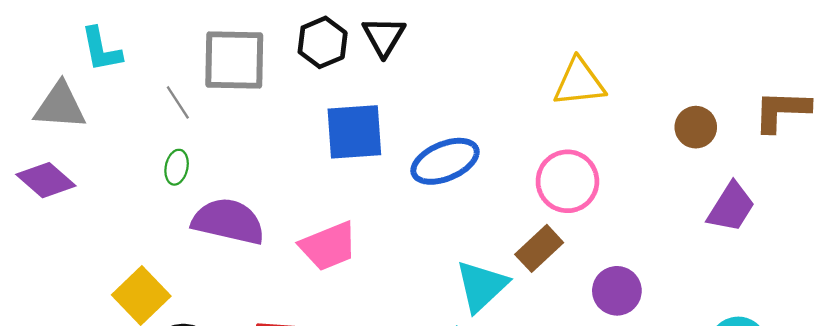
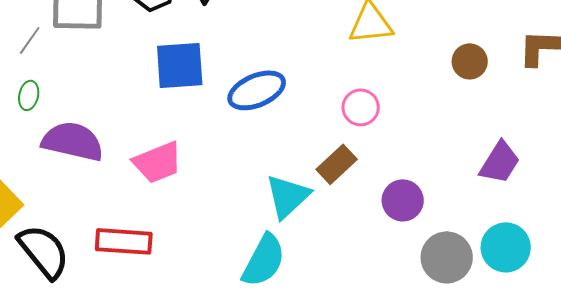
gray line: (178, 102) -> (30, 40), turned 68
pink circle: (567, 181) -> (361, 107), size x0.7
purple trapezoid: (731, 207) -> (500, 162), moved

